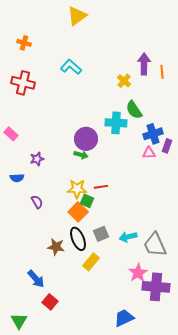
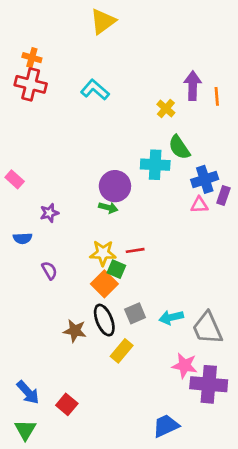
red cross: (23, 83) -> (31, 84), moved
pink star: (138, 273) -> (185, 366), turned -30
blue arrow: (36, 279) -> (28, 392), moved

